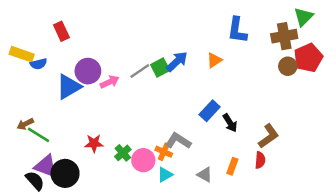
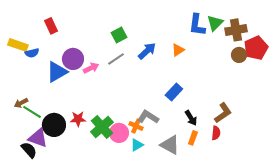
green triangle: (303, 17) -> (215, 23), moved
green square: (160, 67) -> (119, 35), moved
black arrow: (230, 123) -> (191, 118), moved
green cross: (123, 153) -> (102, 127), size x1.6
black circle: (65, 173) -> (54, 125), moved
gray triangle: (205, 175) -> (170, 145), size x1.5

